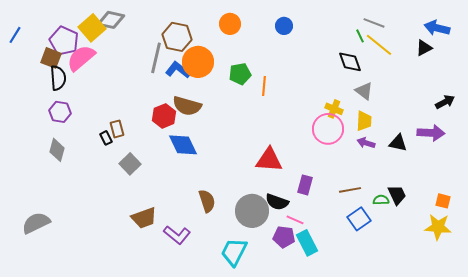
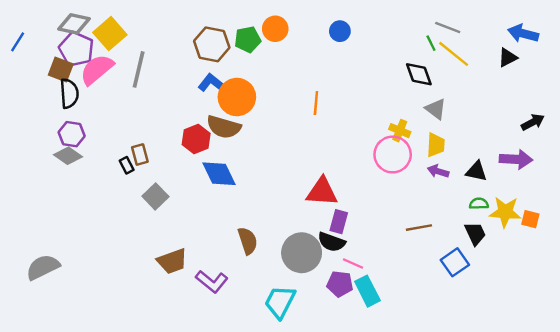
gray diamond: (111, 20) -> (74, 24), moved
gray line: (156, 58) -> (139, 69), moved
orange circle: (198, 62) -> (237, 97), moved
green pentagon: (240, 74) -> (248, 40), moved
gray diamond: (57, 150) -> (68, 156), moved, turned -70
purple rectangle: (305, 185) -> (339, 222), moved
green semicircle: (381, 200) -> (479, 204), moved
orange square: (443, 201) -> (530, 219), moved
blue square: (359, 219) -> (455, 262), moved
yellow star: (438, 227) -> (505, 212), moved

